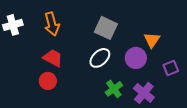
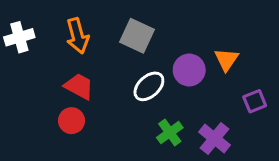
gray square: (106, 28) -> (137, 36), moved
purple circle: (136, 58) -> (189, 70), moved

